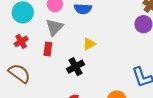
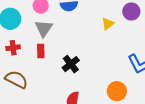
red cross: (21, 41) -> (13, 48), turned 32
yellow triangle: (89, 44) -> (108, 24), moved

